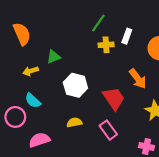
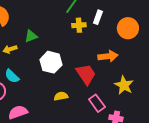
orange arrow: (138, 79) -> (108, 56), turned -60
yellow semicircle: (74, 122) -> (61, 96), moved
pink rectangle: (108, 130) -> (97, 103), moved

